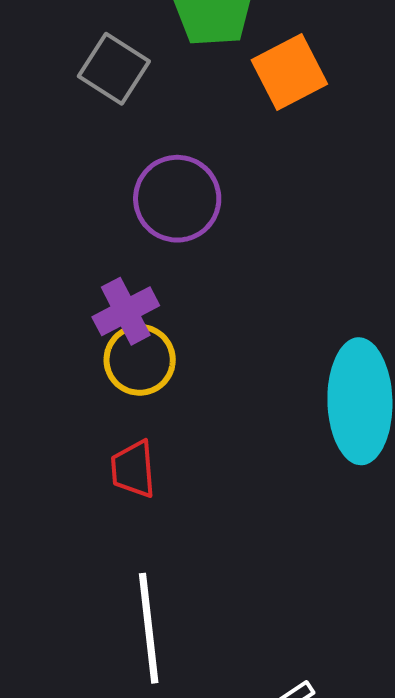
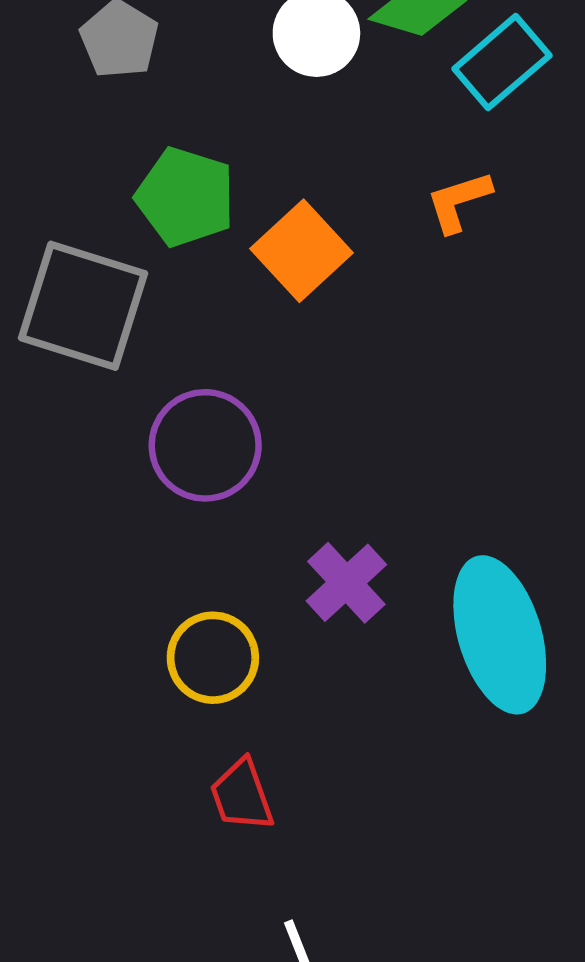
gray square: (114, 69) -> (83, 306), size x1.5
purple cross: (126, 311) -> (346, 583), moved

